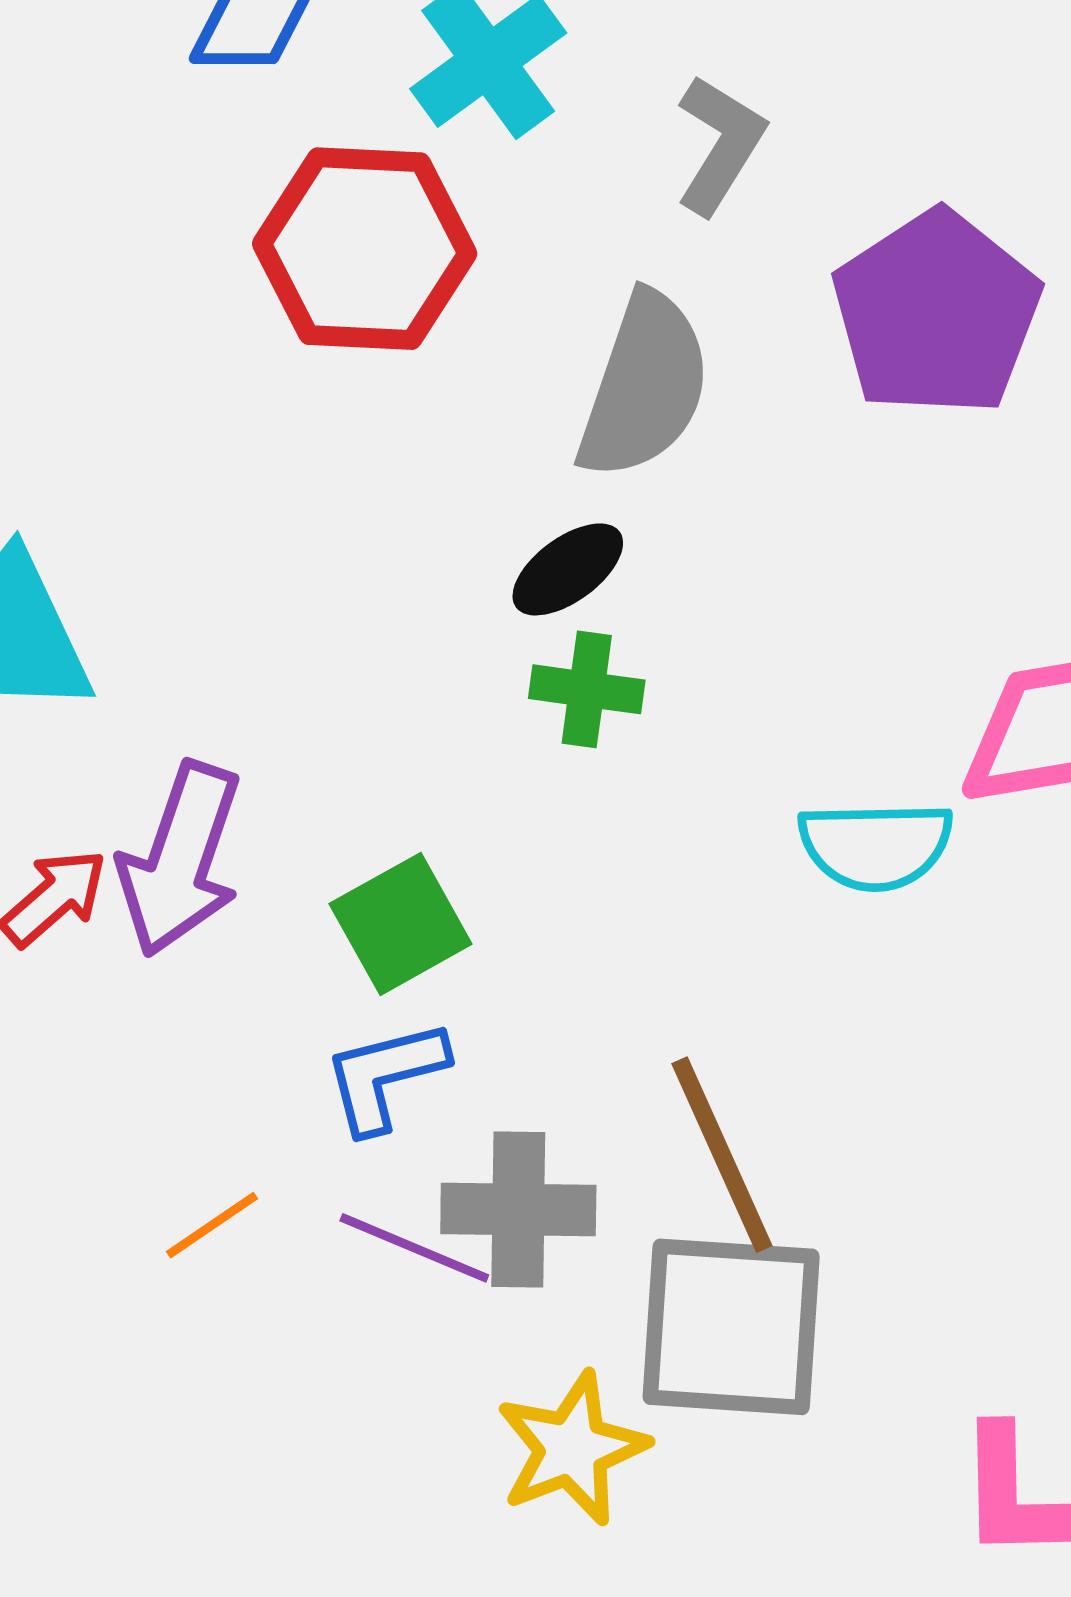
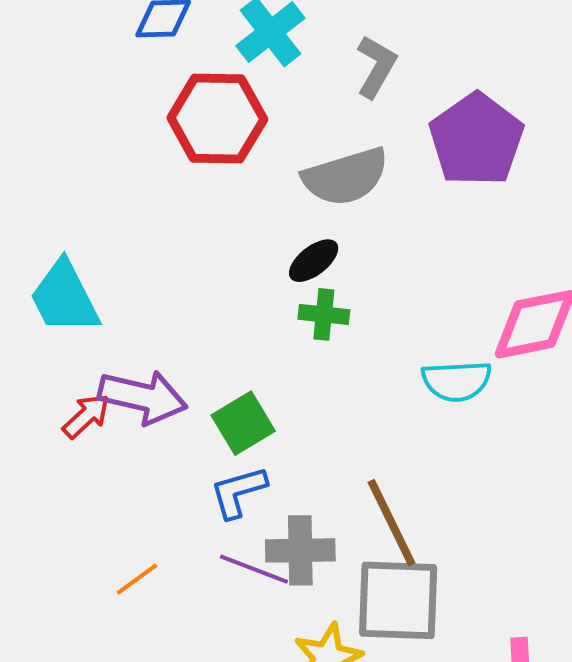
gray semicircle: (644, 386) -> (346, 177), turned 56
purple arrow: (180, 859) -> (143, 397), turned -94
orange line: (212, 1225) -> (137, 579), moved

